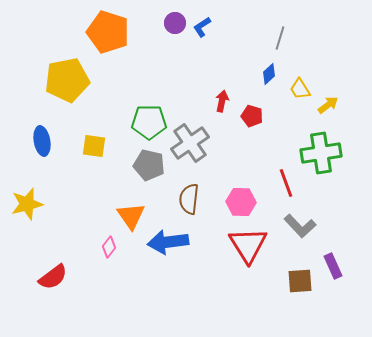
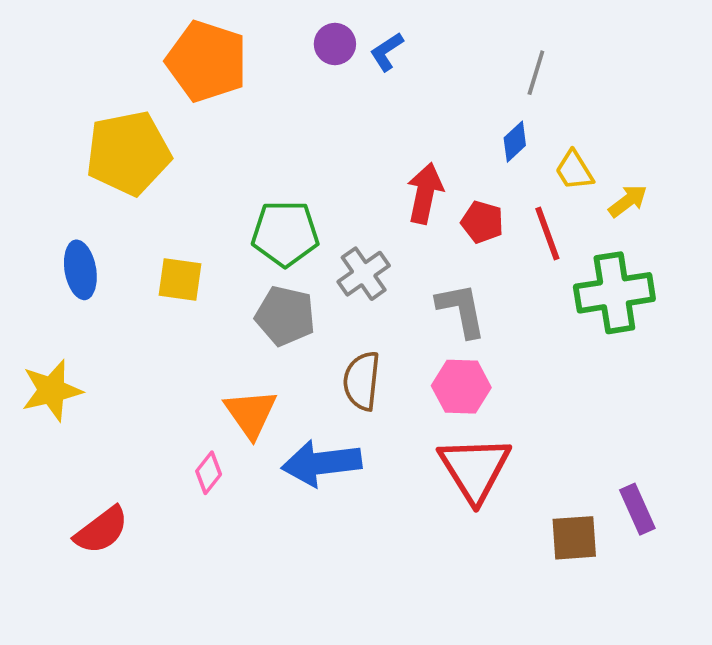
red arrow: (222, 101) -> (425, 193), size x1.4
gray cross: (190, 143) -> (364, 274), size x0.7
red line: (286, 183) -> (547, 233), moved
gray L-shape: (300, 226) -> (461, 310), moved, turned -148

